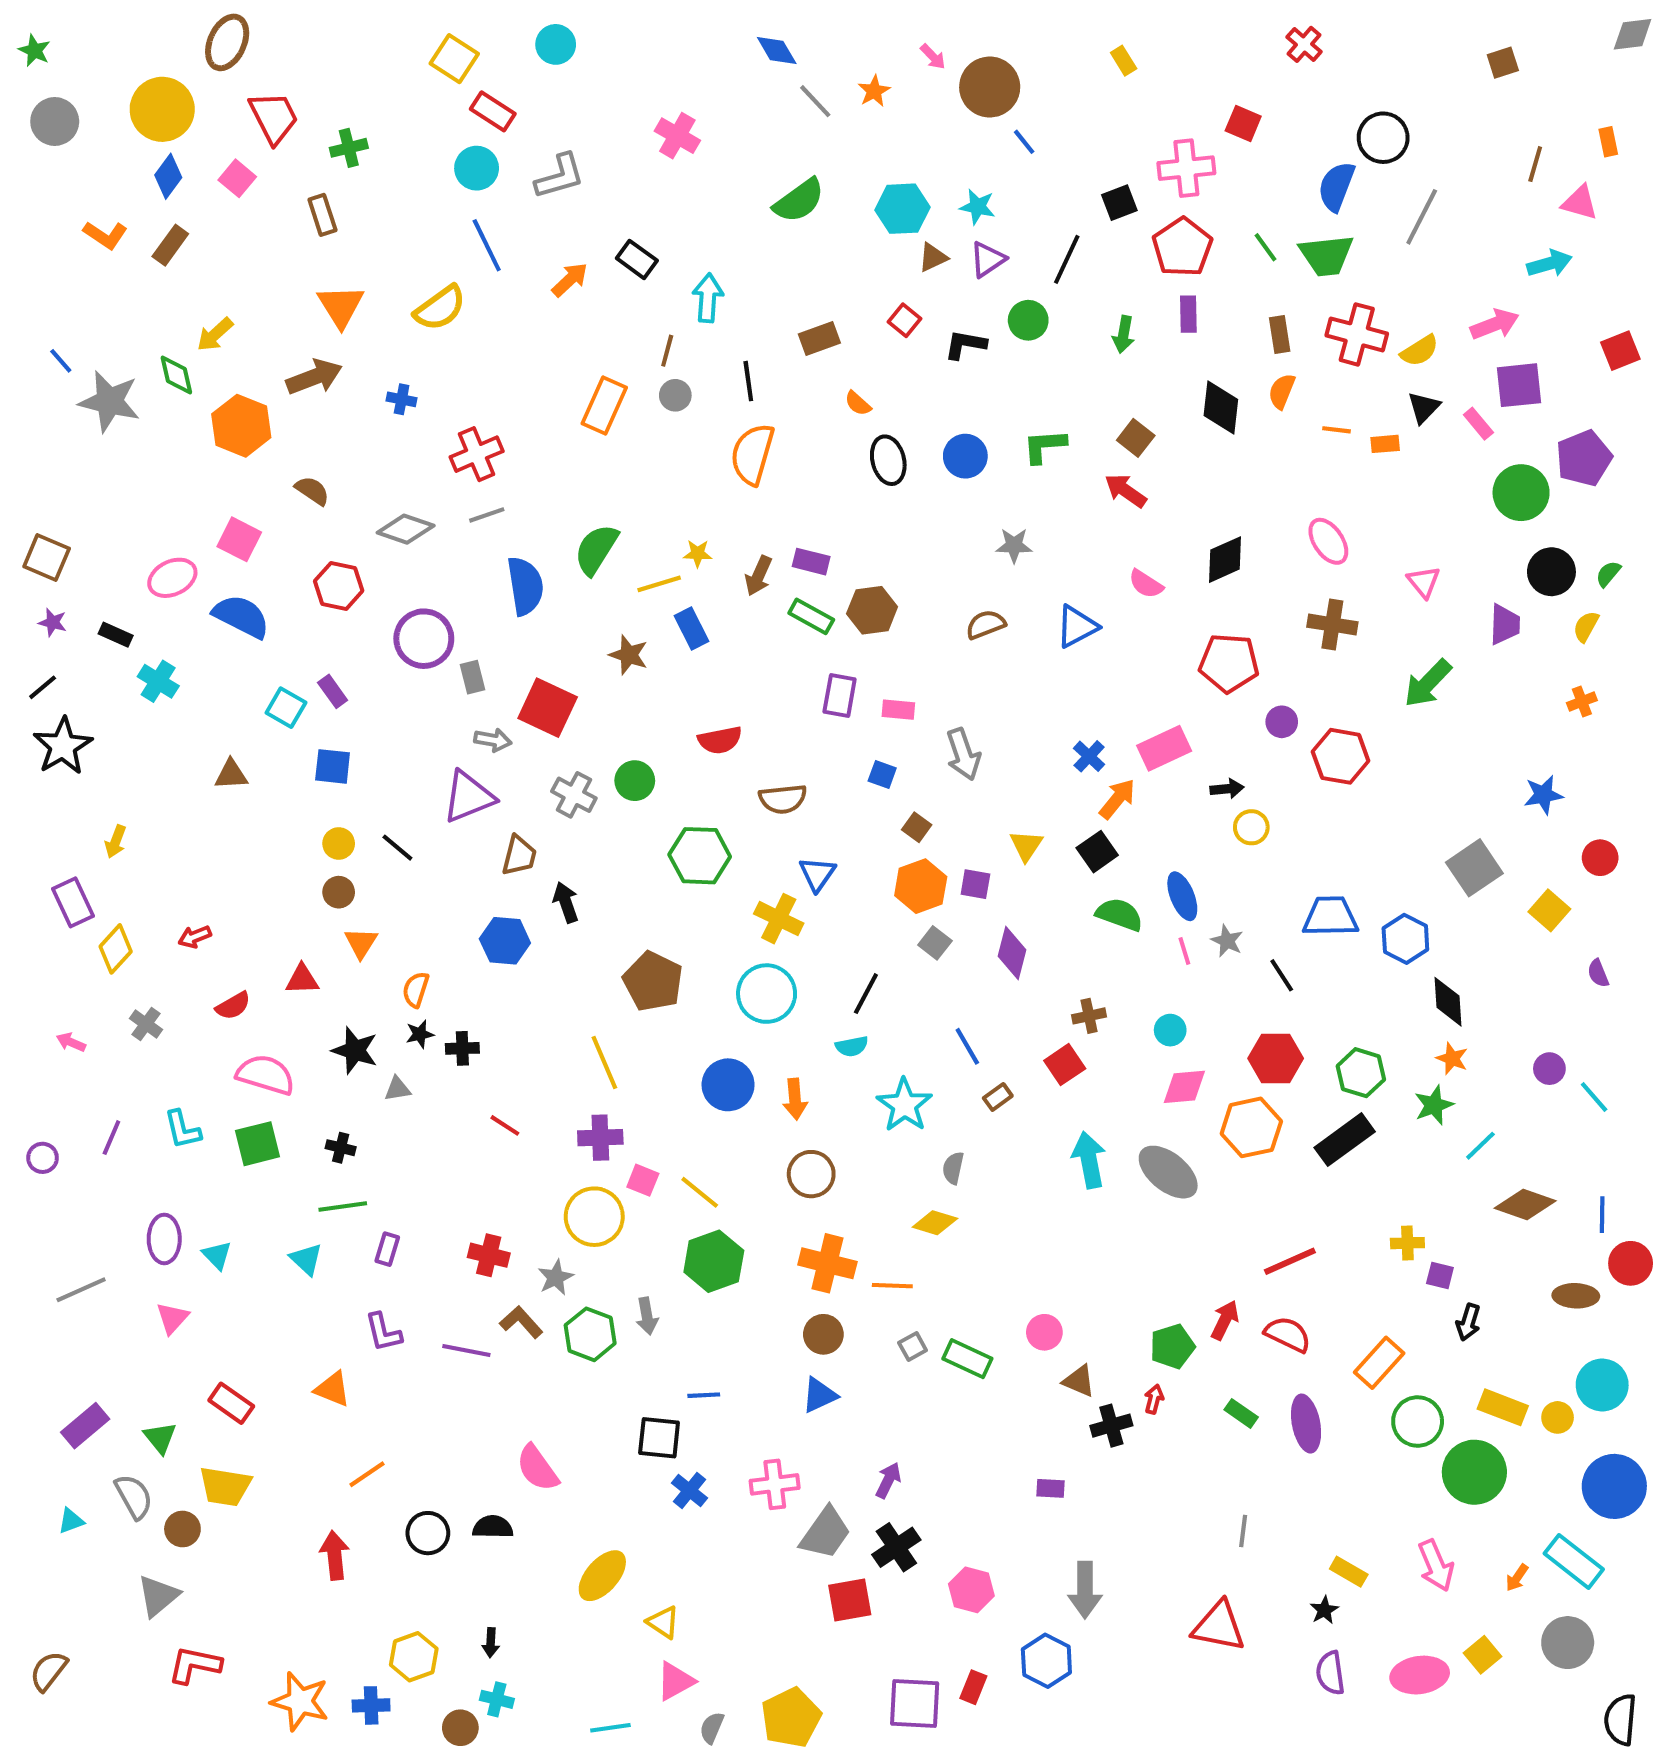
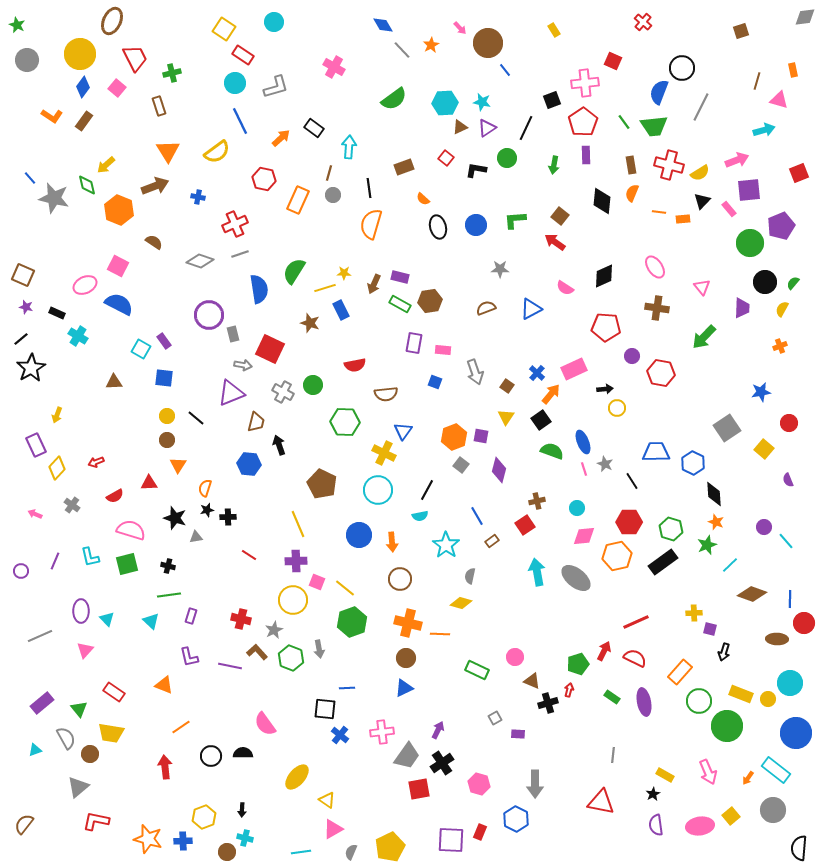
red hexagon: (339, 586) -> (264, 179), moved
brown square: (917, 827) -> (507, 386), moved
gray square: (913, 1346) -> (495, 718), moved

